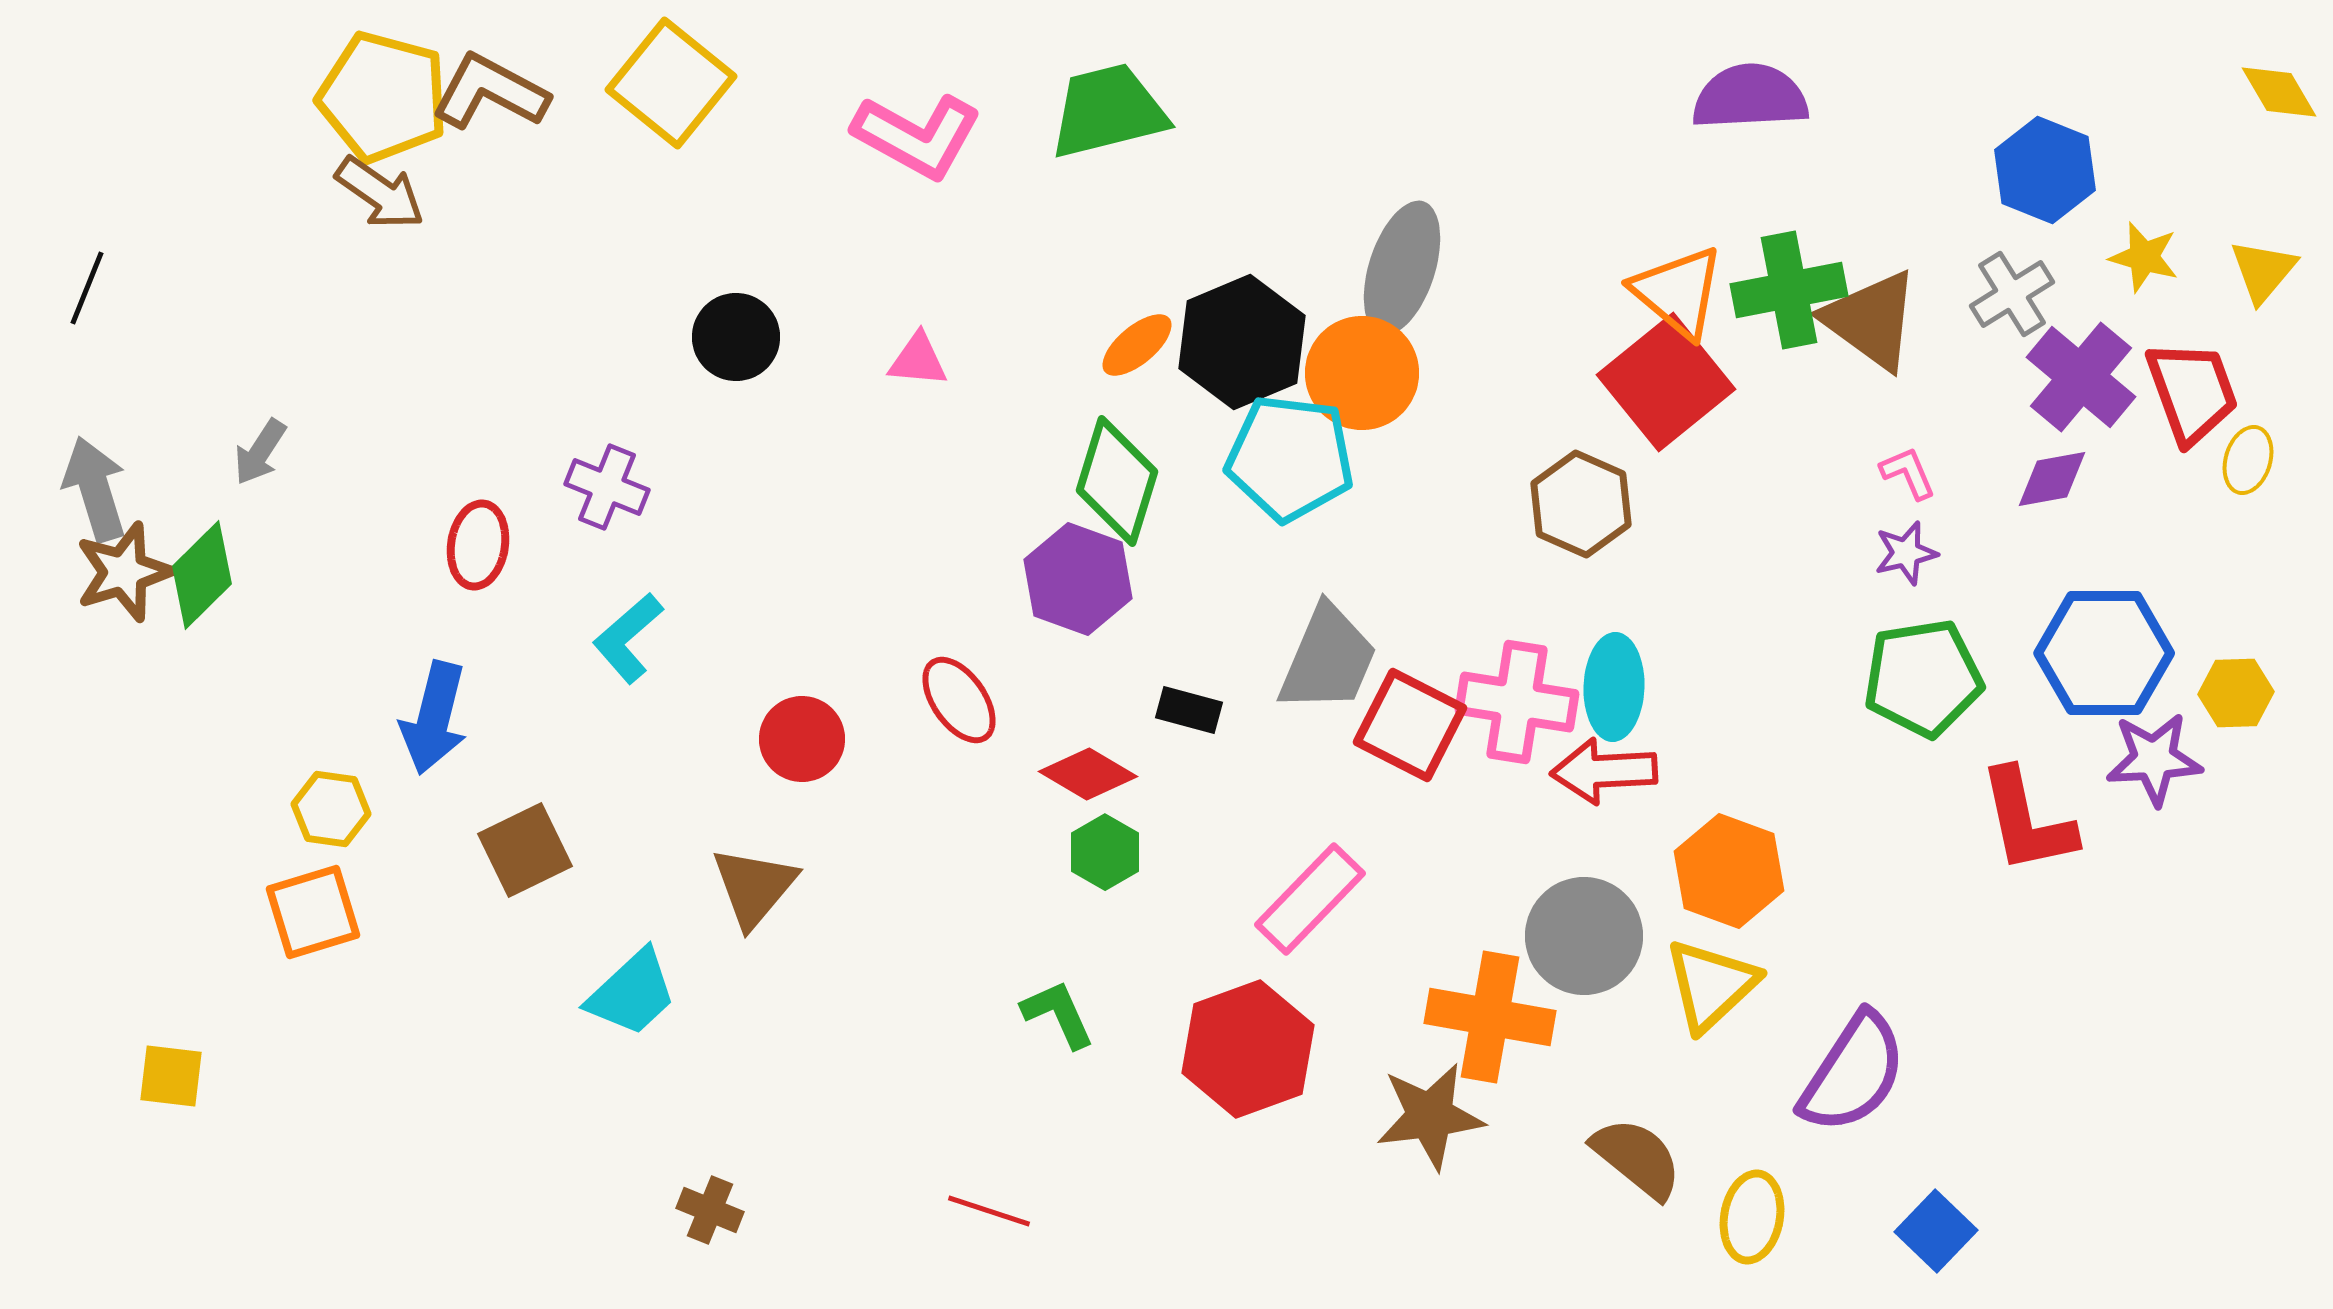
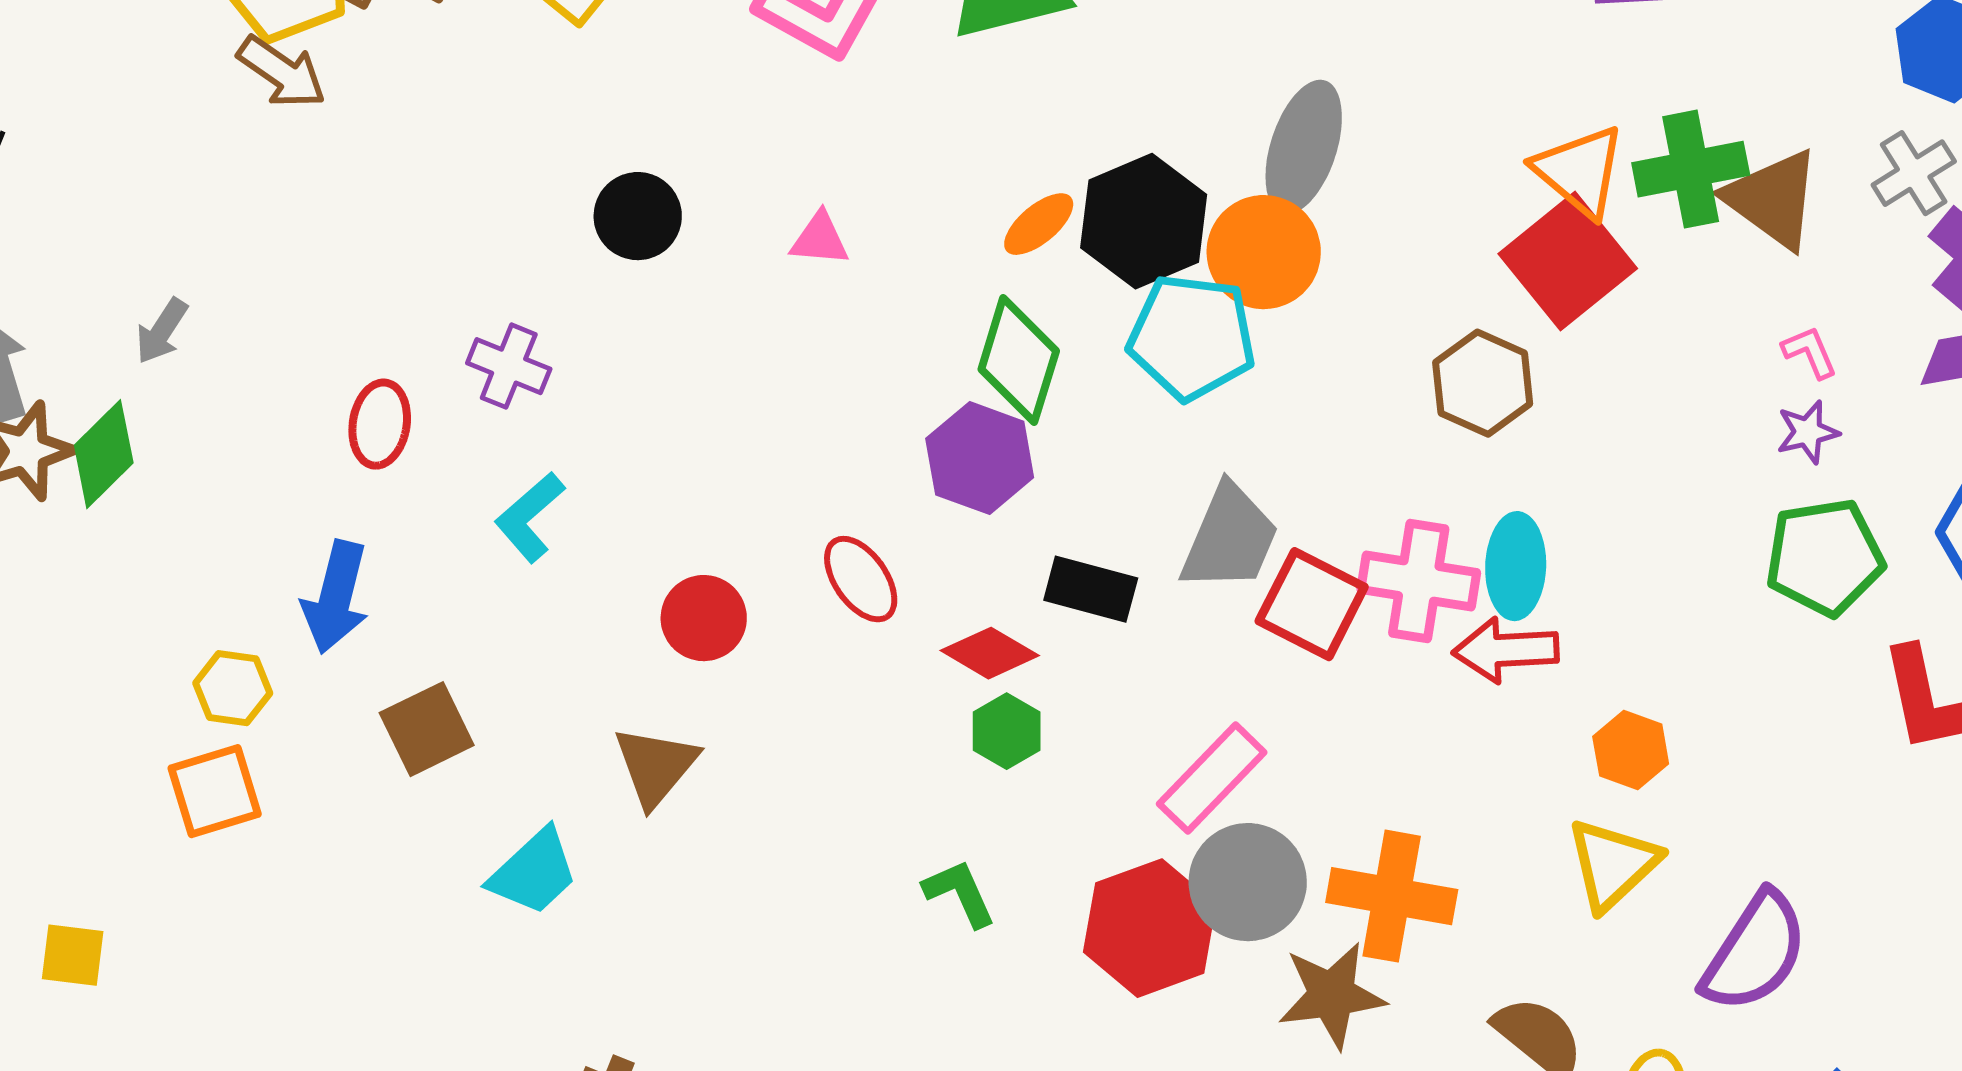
black rectangle: (1189, 710) -> (1091, 589), size x1.4
orange hexagon: (1729, 871) -> (1631, 750), size x0.7
gray circle: (1584, 936) -> (1248, 882), moved

